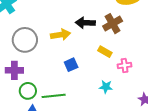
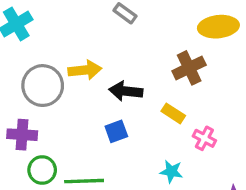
black arrow: (85, 23) -> (126, 91), moved
yellow arrow: (61, 35) -> (85, 70), moved
pink cross: (125, 65) -> (204, 138), turned 32

